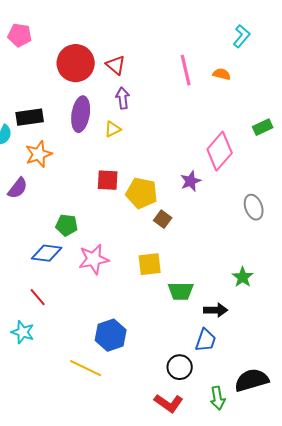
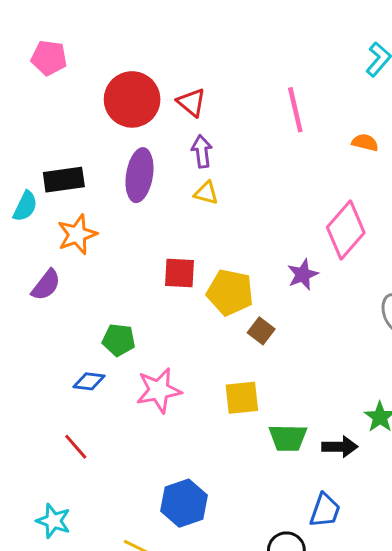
orange semicircle: (222, 74) -> (365, 142), moved
yellow triangle: (113, 129) -> (206, 193), moved, turned 42
blue diamond: (47, 253) -> (89, 381), size x0.7
black arrow: (216, 310) -> (340, 447), moved
cyan star: (23, 332) -> (53, 521), moved

